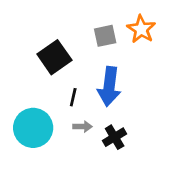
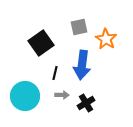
orange star: (141, 29) -> (106, 39), moved

